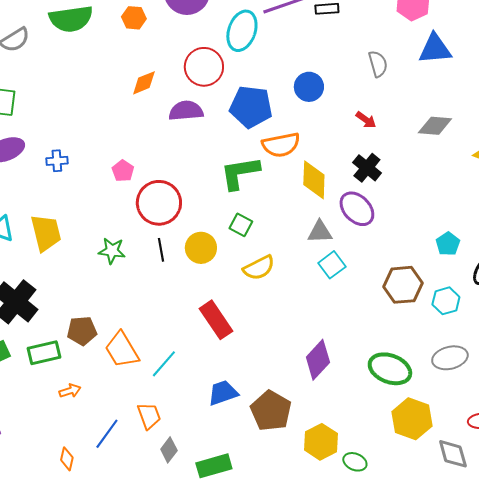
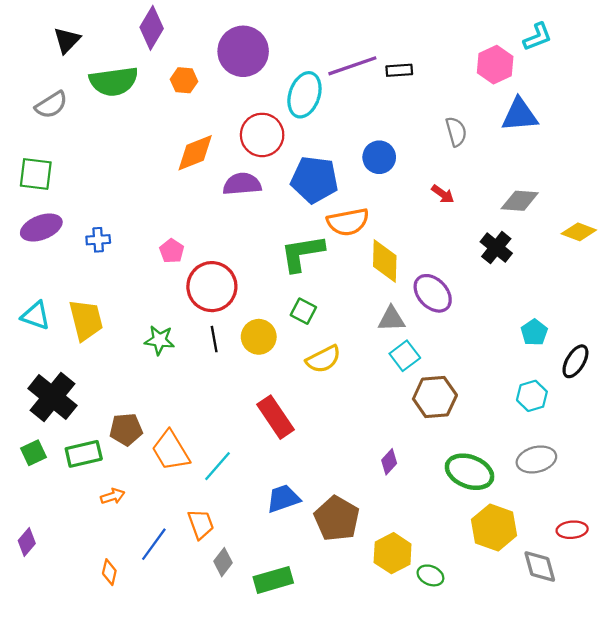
orange diamond: (144, 83) -> (195, 153), size x1.4
black cross: (367, 168) -> (496, 248), moved
brown hexagon: (403, 285) -> (435, 397), moved
purple diamond: (318, 360) -> (389, 462), size x0.6

